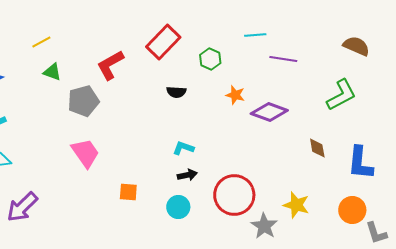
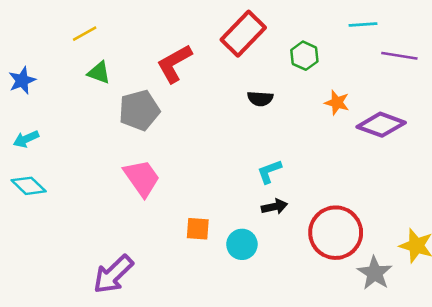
cyan L-shape: (183, 148) -> (269, 172), turned -40
purple arrow: (22, 207) -> (113, 274), moved
cyan circle: (178, 207) -> (242, 244), moved

